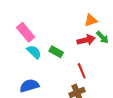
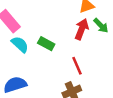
red arrow: (86, 40) -> (82, 29), turned -54

